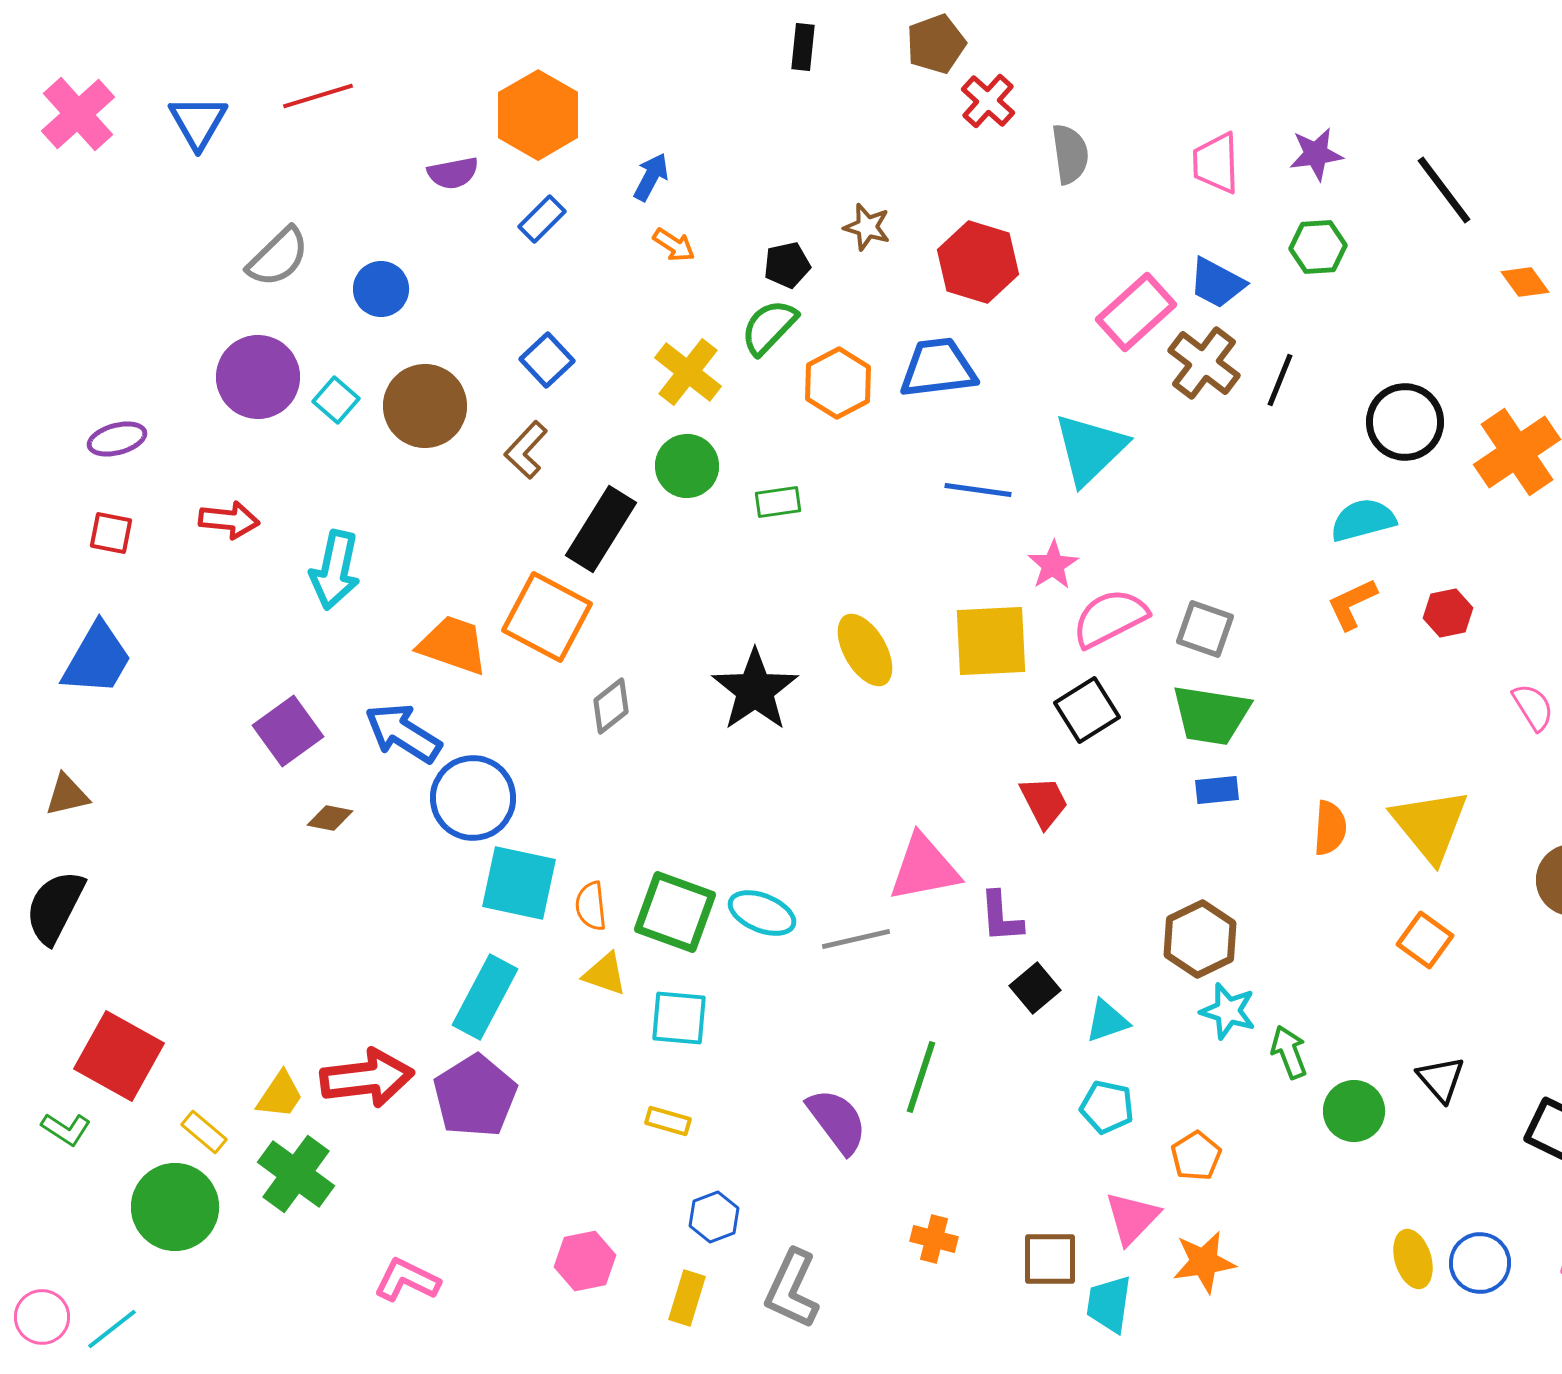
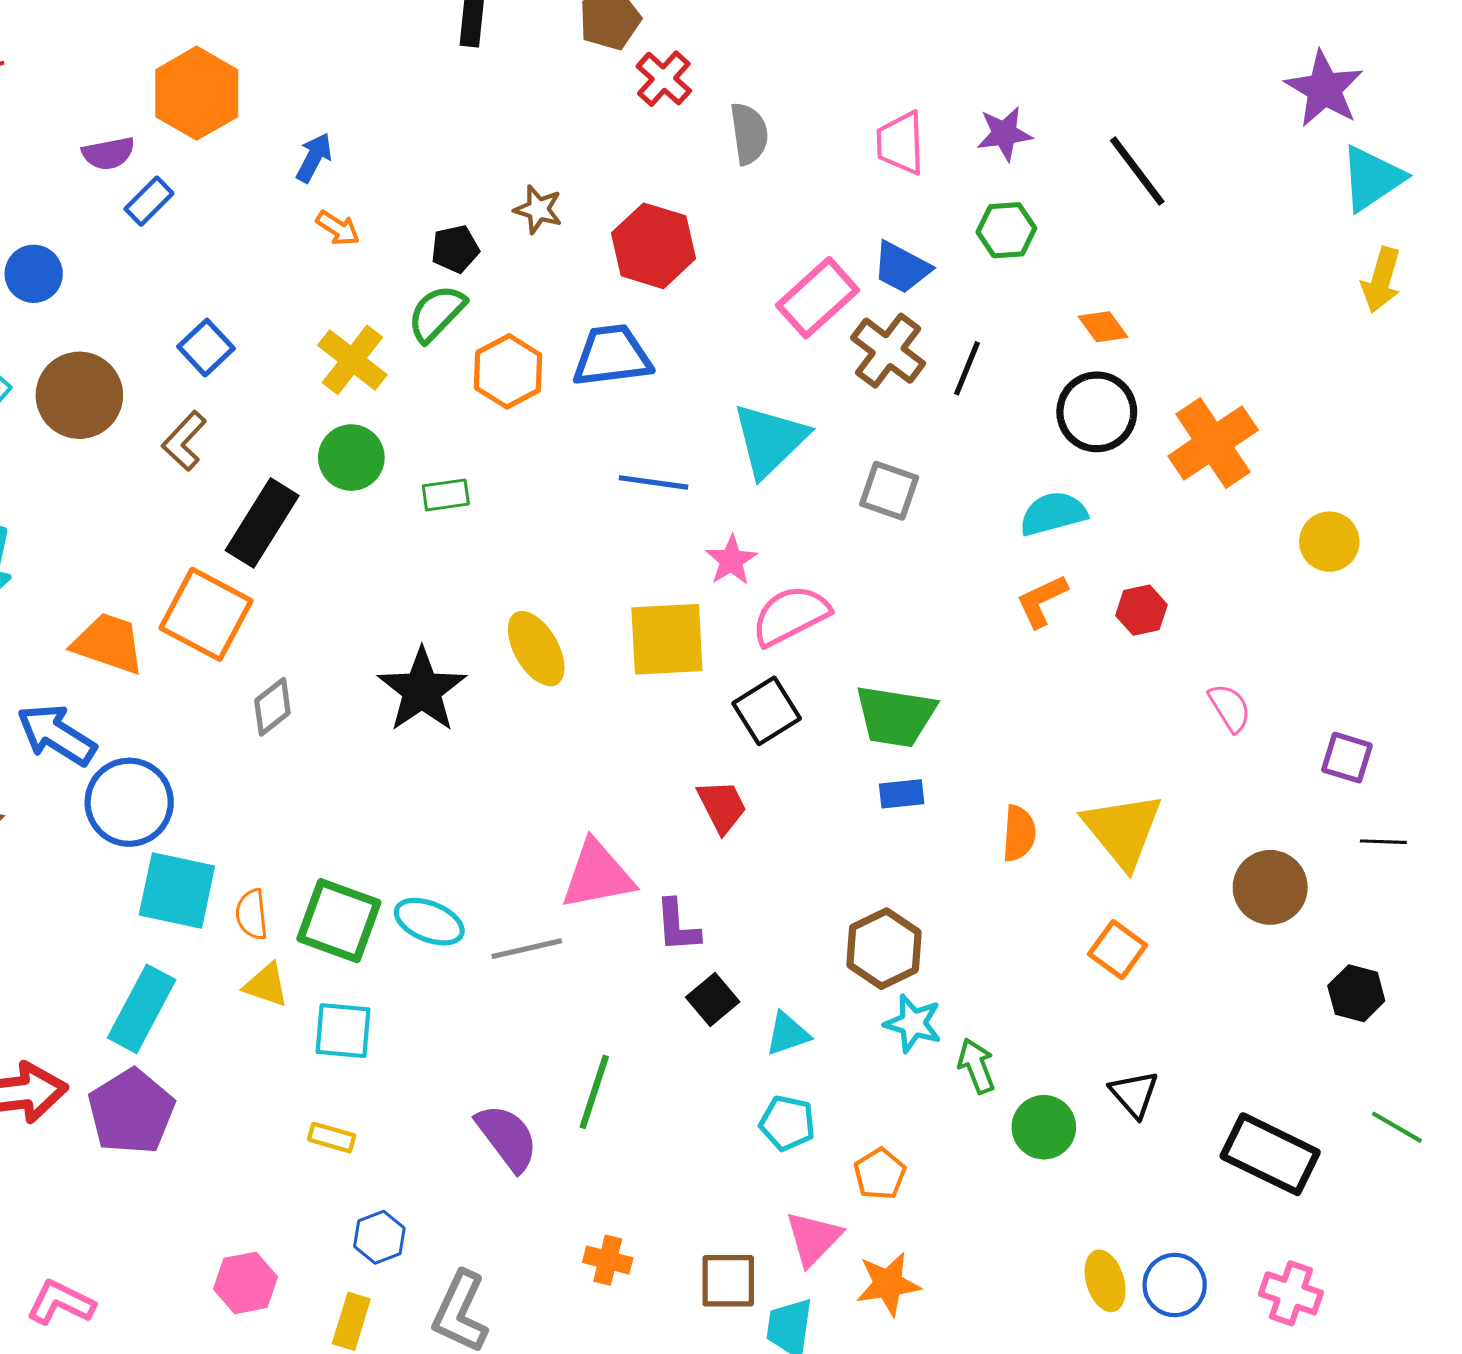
blue rectangle: (542, 219) -> (149, 201), moved
orange diamond: (1525, 282) -> (1103, 327), moved
gray square: (1205, 629) -> (889, 491), moved

